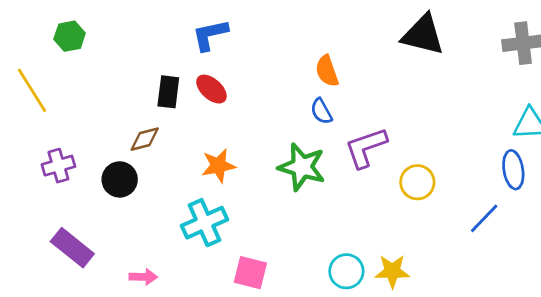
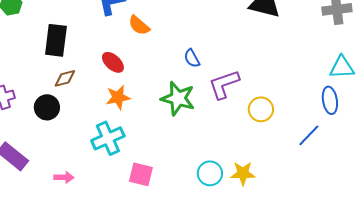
orange semicircle: (327, 71) -> (139, 25), moved, turned -30
red ellipse: (211, 89) -> (113, 62), moved
black rectangle: (168, 92) -> (56, 40), moved, size x1.4

